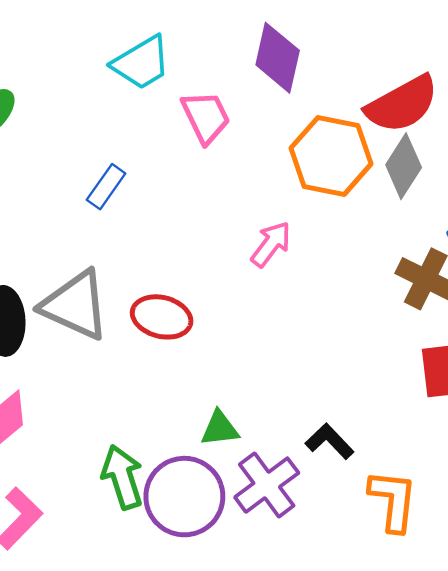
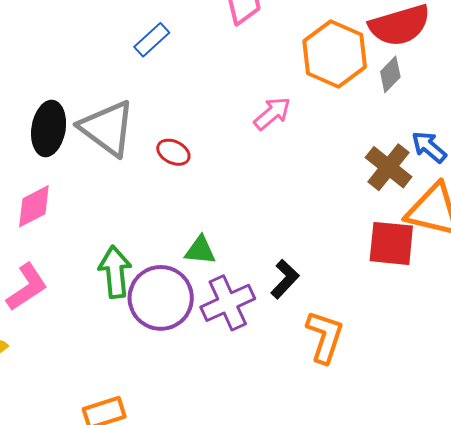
gray diamond: (404, 166) -> (390, 74), size x0.7
red ellipse: (162, 317) -> (173, 152), size x0.7
black L-shape: (330, 441) -> (285, 279), turned 75

